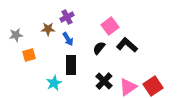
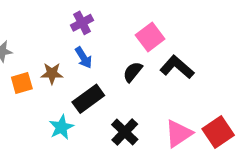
brown star: (48, 29) -> (52, 73), moved
black rectangle: (71, 65) -> (88, 99), turned 54
black cross: (104, 81) -> (125, 132), moved

